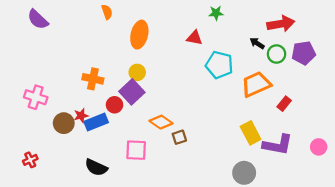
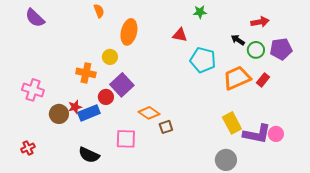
red arrow: (281, 24) -> (260, 22), size x0.7
yellow circle: (137, 72) -> (110, 57), moved
red rectangle: (284, 104) -> (263, 80), moved
pink circle: (319, 147) -> (276, 134), moved

